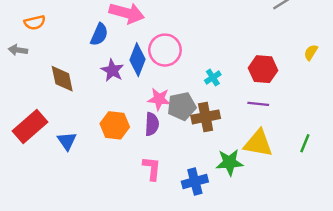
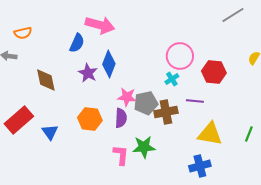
pink circle: (165, 50) -> (180, 56), moved
purple line: (258, 104) -> (195, 101), moved
green star: (230, 162) -> (144, 147), moved
blue cross: (195, 182) -> (200, 166), moved

